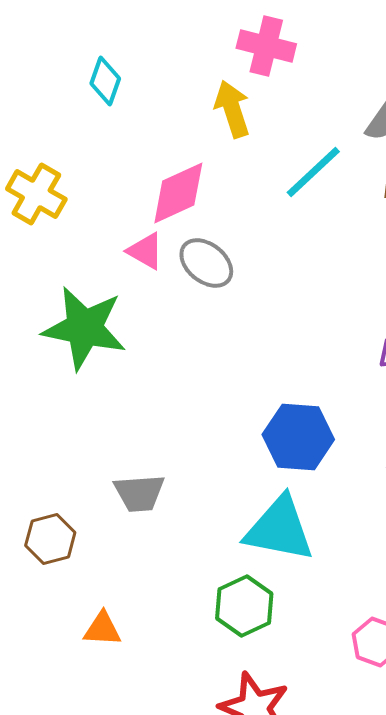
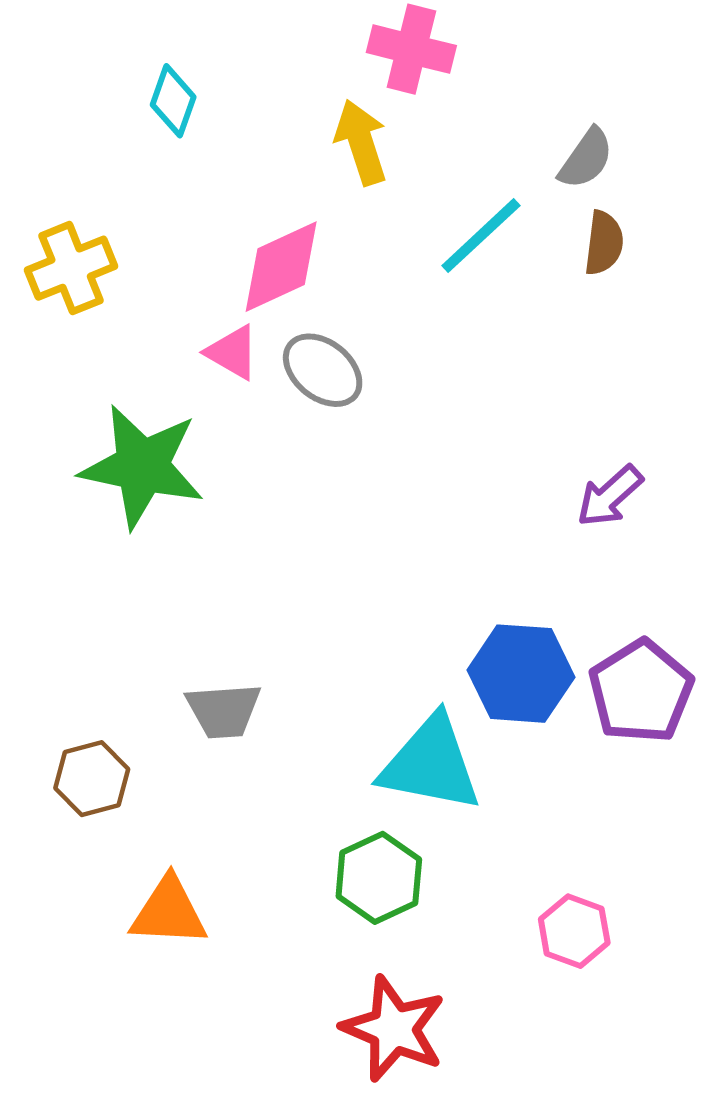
yellow cross: (36, 194) -> (71, 268), turned 38
blue hexagon: (298, 437) -> (521, 674), moved
orange triangle: (102, 629) -> (169, 912), size x1.4

